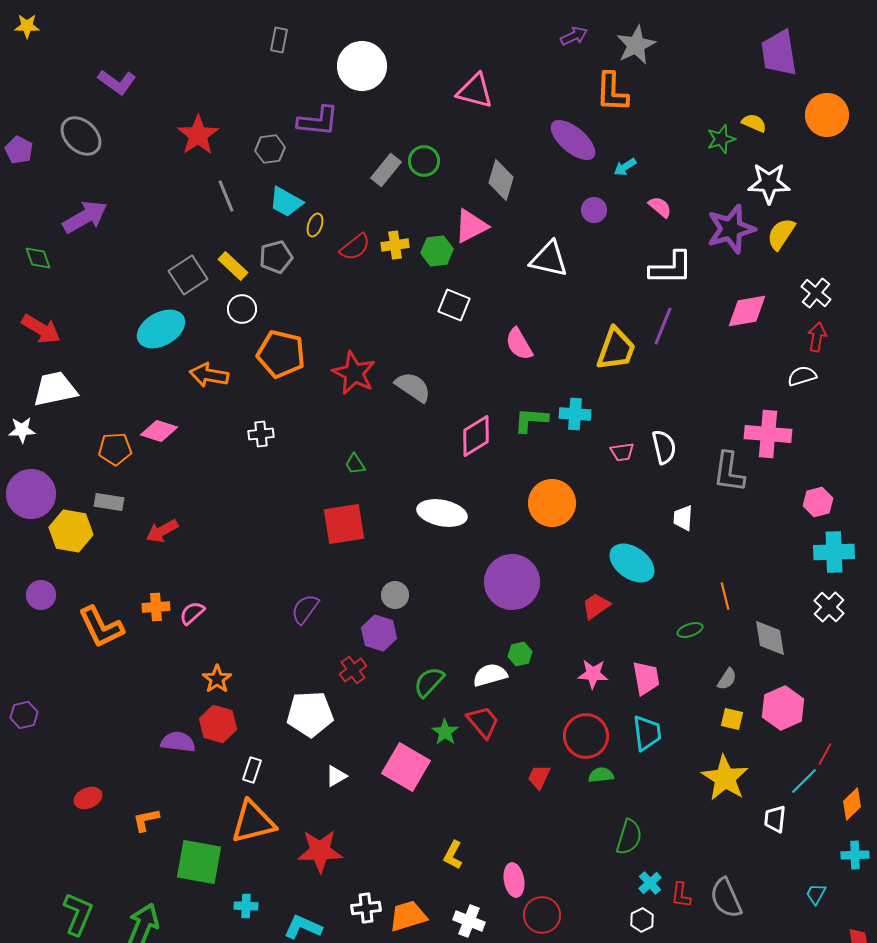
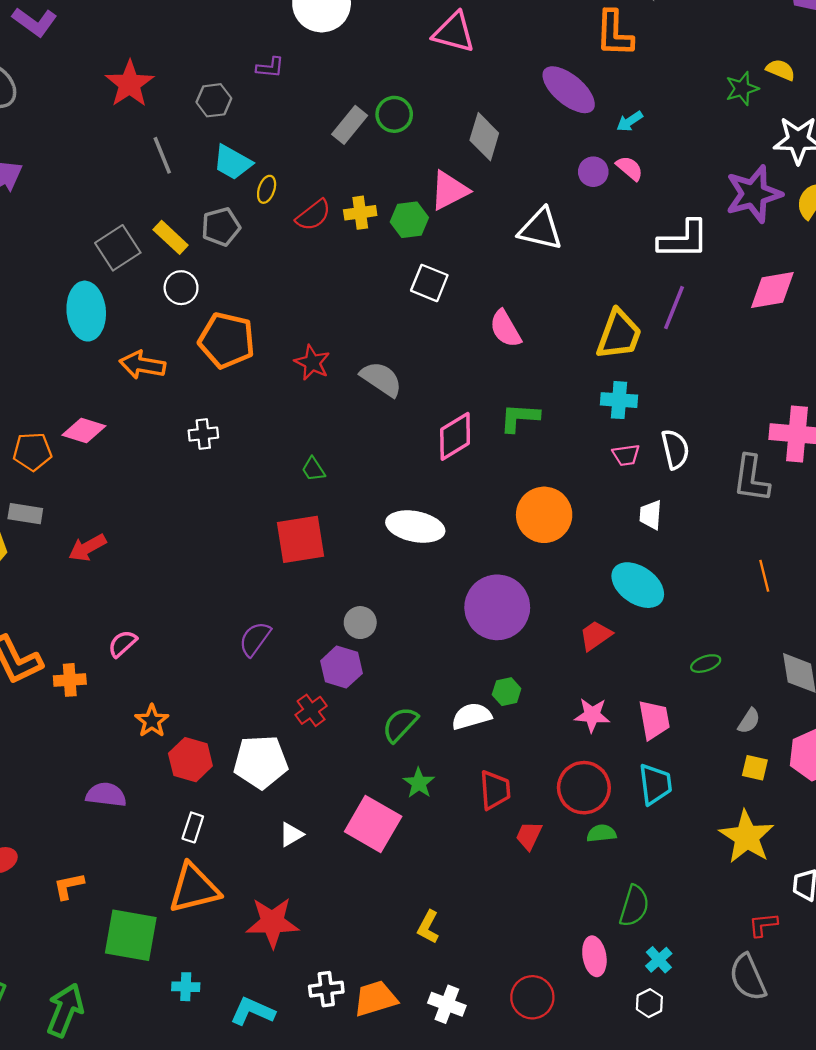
purple L-shape: (318, 121) -> (270, 67), size x0.6
pink semicircle: (660, 207) -> (630, 168), moved
cyan ellipse: (161, 329) -> (86, 311), turned -66
red star: (354, 373) -> (312, 363), size x0.7
cyan cross: (575, 414) -> (619, 400), moved
white trapezoid: (683, 518) -> (651, 515), moved
orange line: (725, 596) -> (764, 576), moved
orange cross: (156, 607) -> (70, 680), moved
red trapezoid: (483, 722) -> (495, 790), moved, turned 36
red hexagon: (218, 724) -> (190, 760), moved
pink ellipse: (514, 880) -> (594, 956), moved
red L-shape: (681, 895) -> (763, 925), moved, turned 76

